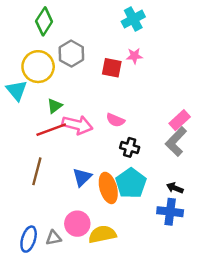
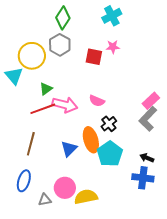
green diamond: (44, 21) -> (63, 18), moved
black cross: (130, 147) -> (109, 124), turned 35
orange ellipse: (108, 188) -> (91, 140), moved
blue ellipse: (29, 239) -> (24, 181), moved

